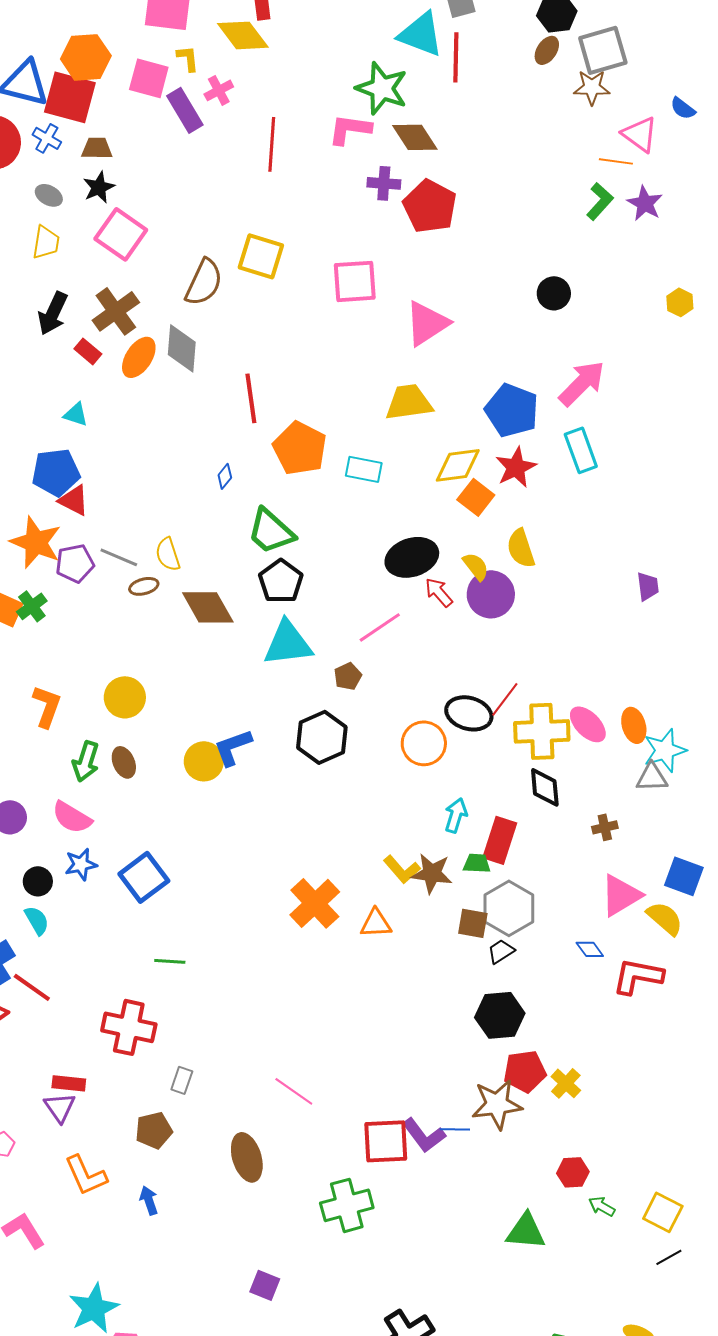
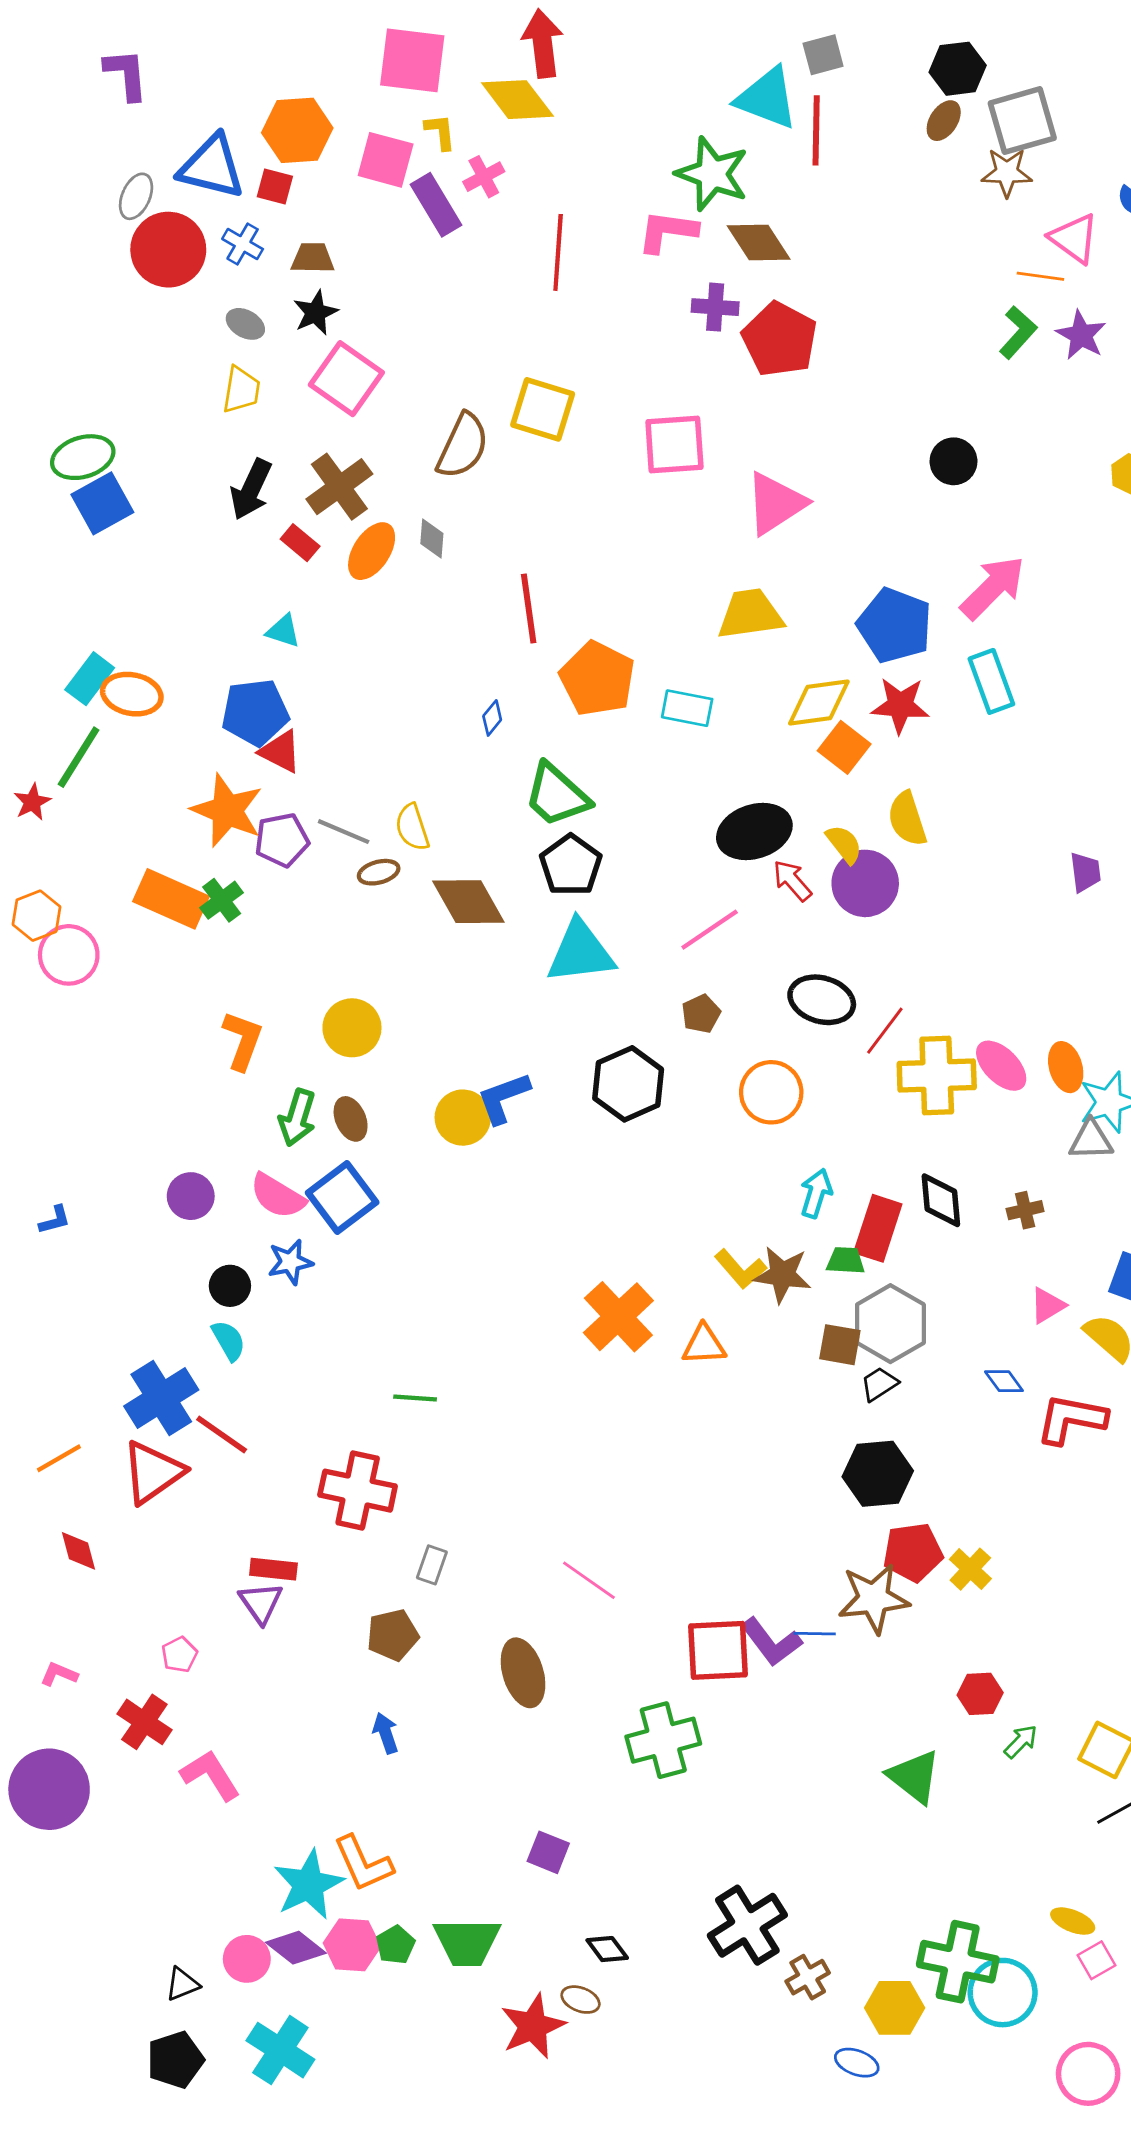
red square: (70, 97) -> (275, 186), size x0.5
gray diamond: (182, 348) -> (432, 538), size x0.6
red star: (516, 467) -> (900, 705), turned 30
brown pentagon: (348, 676) -> (701, 1014), moved
black ellipse: (469, 713) -> (822, 1000), moved
black diamond: (545, 787) -> (941, 1200), moved
blue square: (144, 877) -> (342, 1197), moved
pink triangle: (621, 895) -> (1047, 1305), size x0.6
orange L-shape: (86, 1175) -> (363, 1864), moved
green arrow: (602, 1206) -> (1021, 1742), turned 104
green triangle: (526, 1231) -> (914, 1777), turned 33

